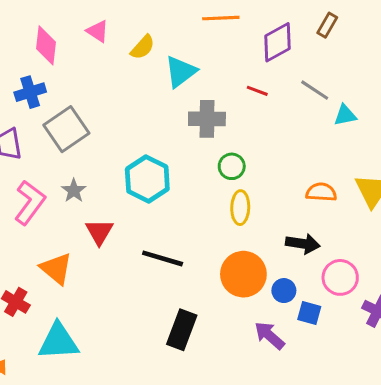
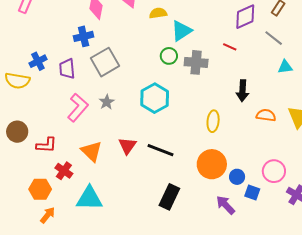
yellow semicircle: (143, 47) -> (158, 13), turned -144
gray line: (315, 90) -> (274, 38), moved
green circle: (232, 166) -> (169, 56), moved
red triangle: (99, 232) -> (127, 146), moved
black arrow: (303, 244) -> (243, 91), moved, turned 80

